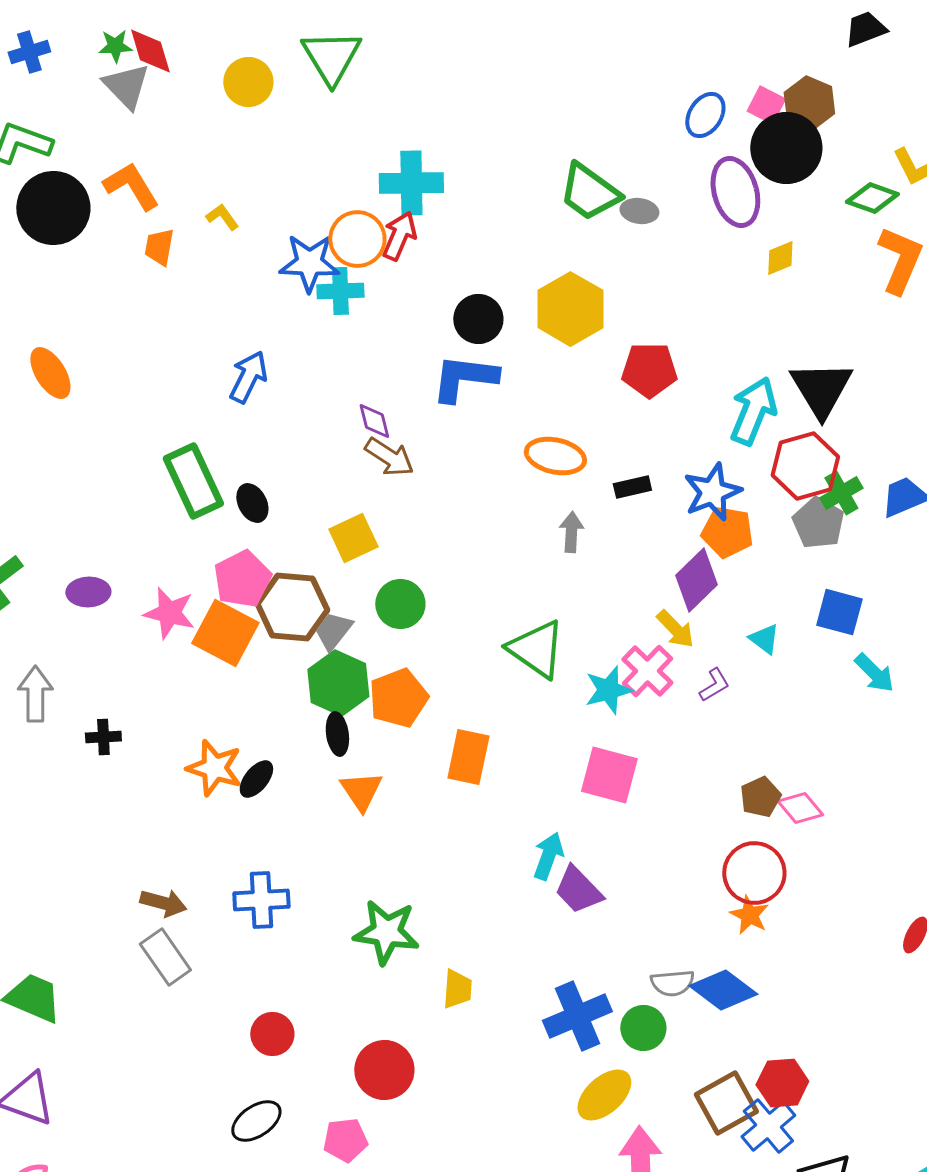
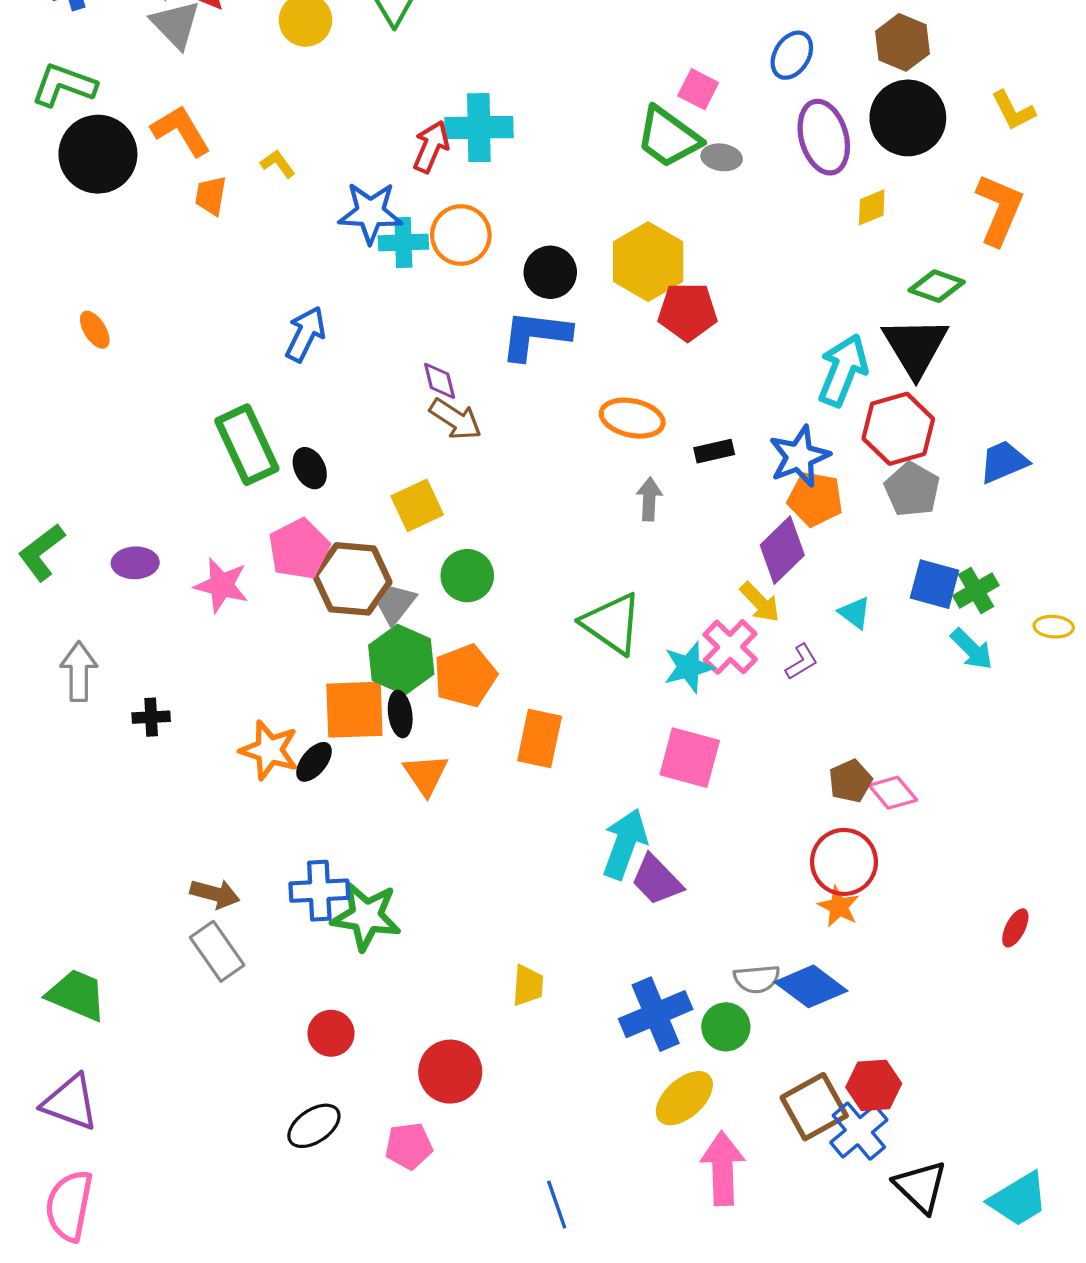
pink square: (766, 105) -> (698, 89), moved
black circle: (786, 148) -> (908, 118), moved
green diamond: (872, 198) -> (937, 286), moved
red arrow: (399, 236) -> (431, 147), moved
orange circle: (357, 239) -> (461, 235), moved
red pentagon: (649, 370) -> (688, 312), moved
orange ellipse: (50, 373) -> (95, 330), size x0.7
green cross: (841, 493) -> (976, 591), moved
orange square: (225, 633) -> (354, 710), moved, turned -30
cyan arrow: (548, 856) -> (625, 844), size x1.4
green star: (386, 932) -> (366, 916), moved

